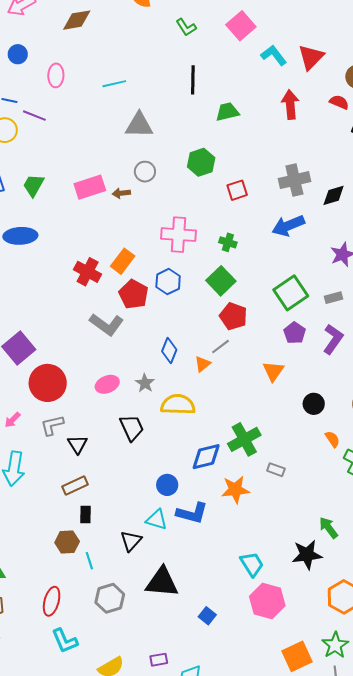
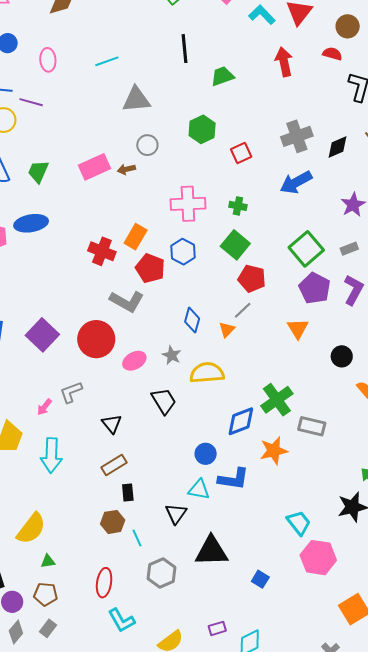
purple pentagon: (295, 333) -> (315, 288), size x1.4
red circle: (48, 383) -> (96, 339), moved
gray L-shape: (52, 425) -> (71, 392), moved
gray rectangle: (276, 470) -> (312, 426), size x1.5

